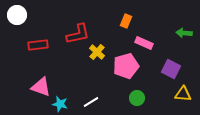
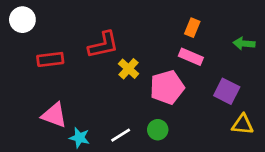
orange rectangle: (126, 21) -> (192, 28), moved
green circle: (137, 98) -> (158, 130), moved

